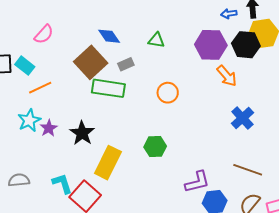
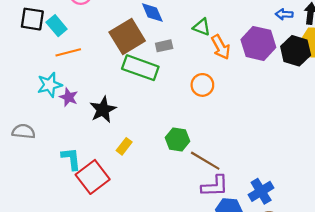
orange arrow: (227, 76) -> (221, 47), moved
blue cross: (242, 118) -> (261, 191), moved
purple star: (49, 128) -> (69, 97), turned -30
yellow rectangle: (108, 163) -> (124, 146), size x0.5
brown line: (248, 170) -> (205, 161), moved
gray semicircle: (19, 180) -> (23, 131), moved

